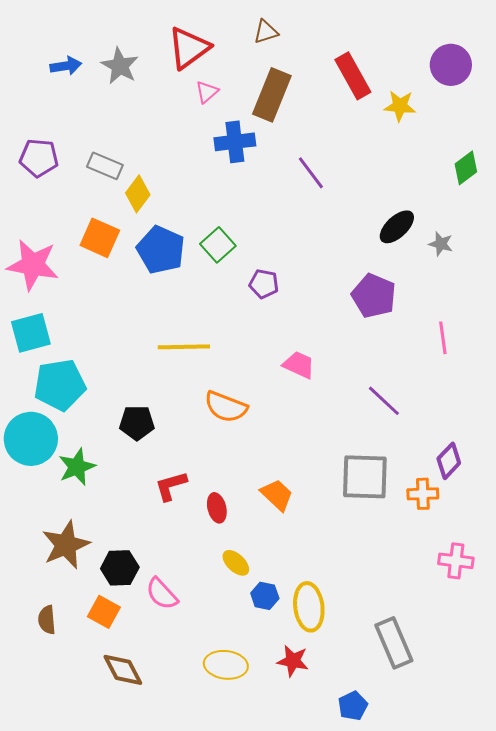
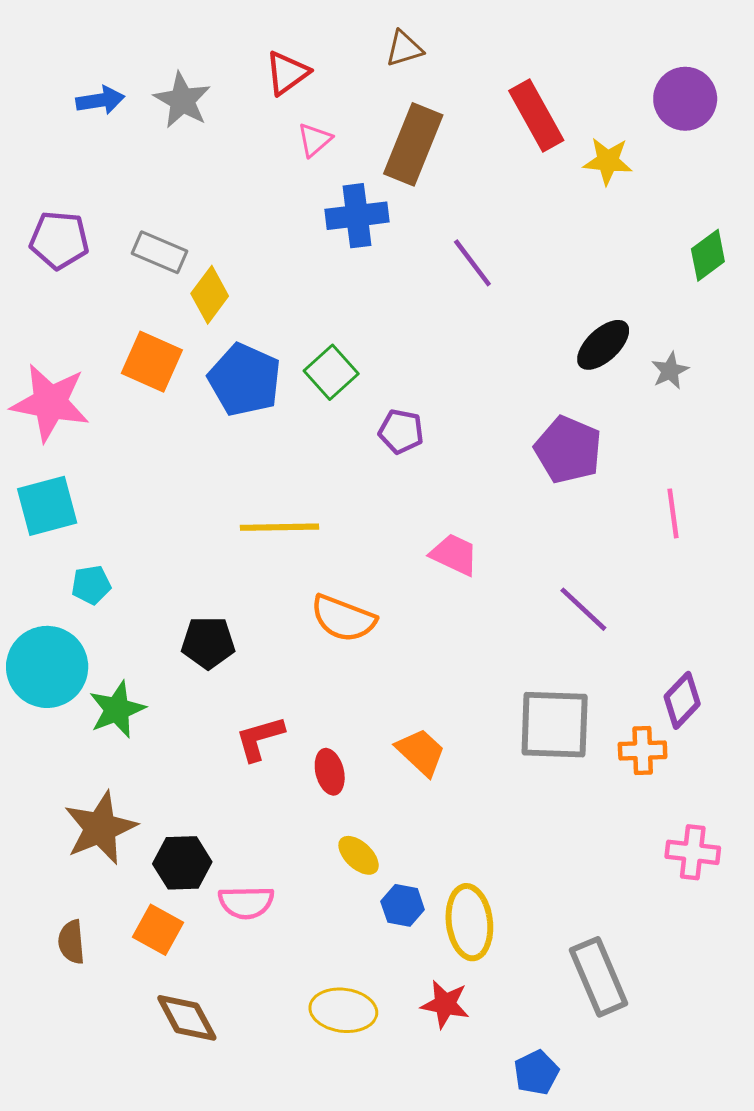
red triangle: (189, 48) -> (287, 73), size x0.7
gray star: (441, 244) -> (670, 371), turned 30
cyan pentagon: (60, 385) -> (91, 585), size x0.5
pink semicircle: (162, 594) -> (246, 902), turned -48

